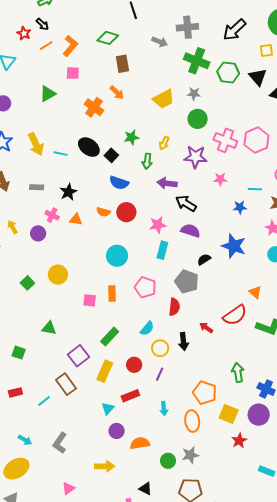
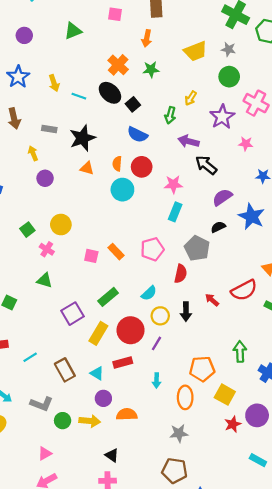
pink square: (73, 73) -> (115, 14), moved
orange arrow: (117, 92) -> (147, 38), turned 49
orange cross: (94, 107) -> (118, 65), moved
green star: (131, 137) -> (151, 70), moved
yellow arrow: (36, 144) -> (54, 83), size x0.7
purple star: (195, 157) -> (222, 117), turned 30
black star: (68, 192) -> (82, 138), size x1.4
orange semicircle: (103, 212) -> (117, 164), turned 72
pink cross: (52, 215) -> (47, 249), moved
yellow arrow: (12, 227) -> (33, 153), moved
purple semicircle: (190, 231) -> (222, 197), moved, turned -60
cyan circle: (117, 256) -> (122, 190), moved
pink pentagon: (145, 287) -> (152, 249), turned 30
orange rectangle: (112, 294) -> (116, 252), turned -49
red circle: (134, 365) -> (131, 330), size x1.6
brown rectangle: (66, 384) -> (65, 370), moved
orange pentagon: (205, 393) -> (202, 369), turned -30
cyan triangle: (108, 408) -> (97, 373), turned -48
purple circle: (259, 415) -> (257, 415), moved
gray L-shape: (60, 443) -> (42, 404), turned -110
green circle: (168, 461) -> (63, 421), moved
yellow arrow: (105, 466) -> (90, 421), moved
black triangle: (145, 489) -> (112, 455), moved

